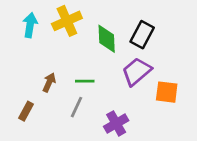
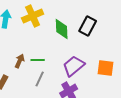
purple trapezoid: (137, 72) -> (74, 66), moved
green line: (85, 81) -> (38, 60), moved

